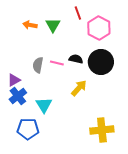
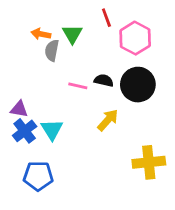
gray semicircle: (38, 65) -> (52, 50), moved
purple triangle: (14, 80) -> (19, 109), turned 40
cyan triangle: (44, 105) -> (52, 130), moved
yellow cross: (102, 130) -> (149, 162), moved

